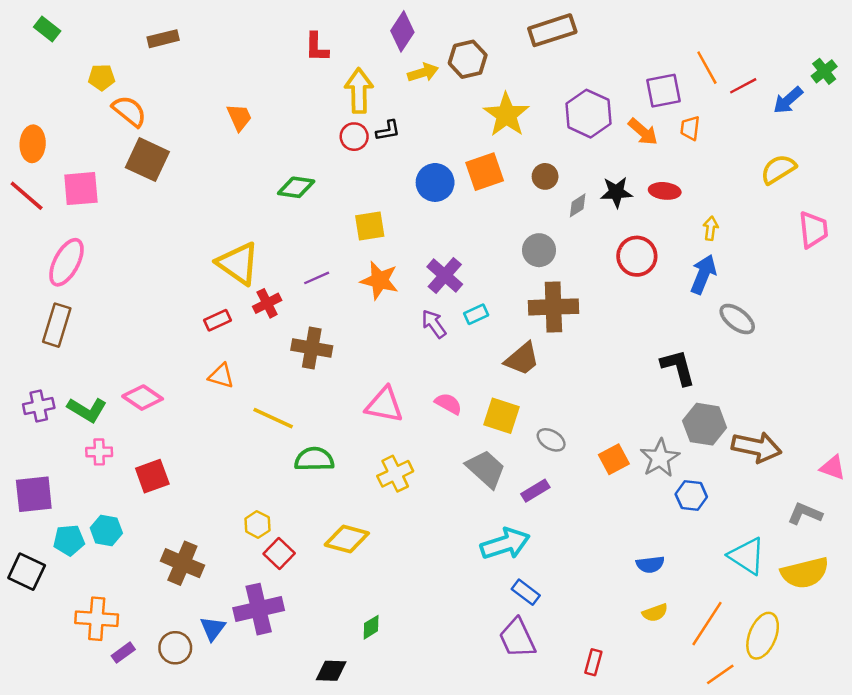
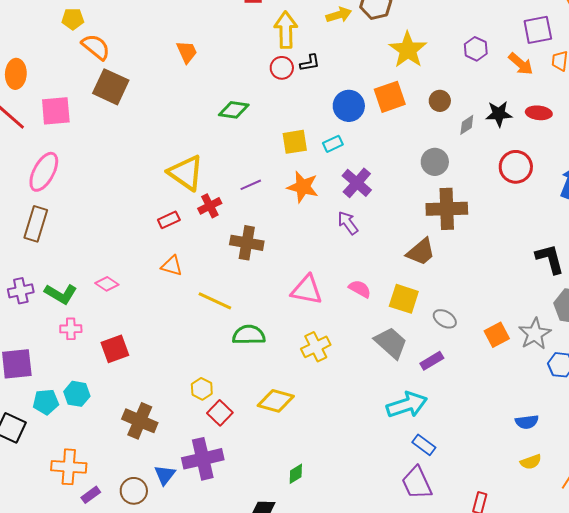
purple hexagon: (589, 114) -> (476, 49), size x0.6
cyan rectangle: (476, 314) -> (333, 144), moved
pink diamond: (143, 398) -> (107, 284), size x0.7

